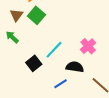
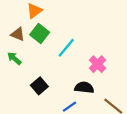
brown triangle: (16, 15) -> (18, 34), turned -40
cyan line: (54, 50) -> (66, 48), moved

